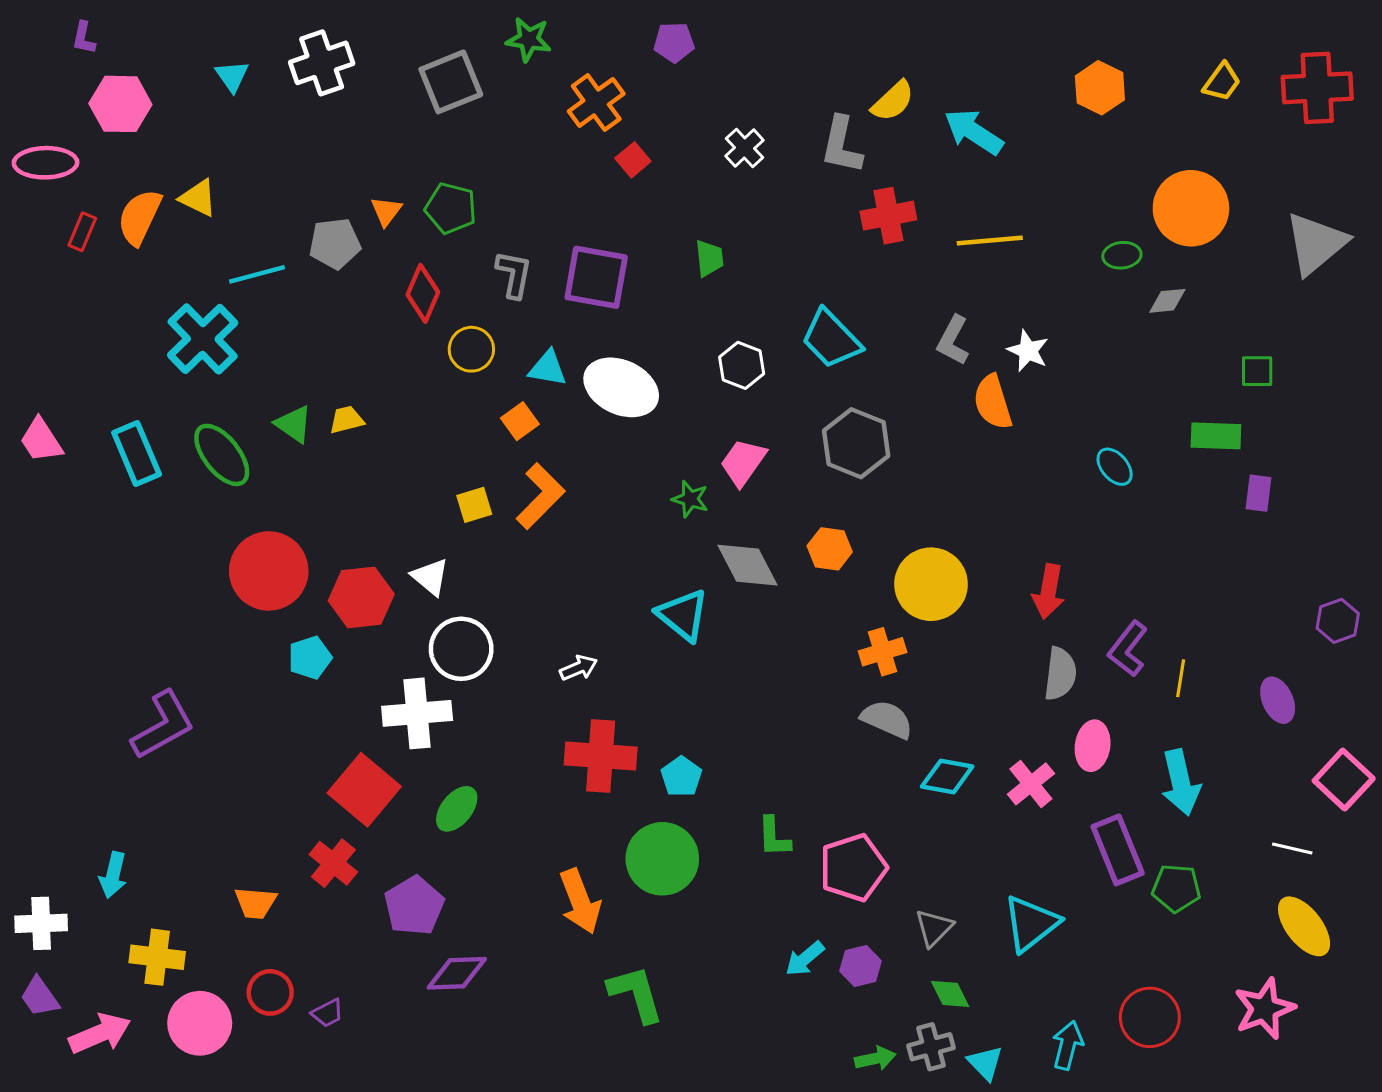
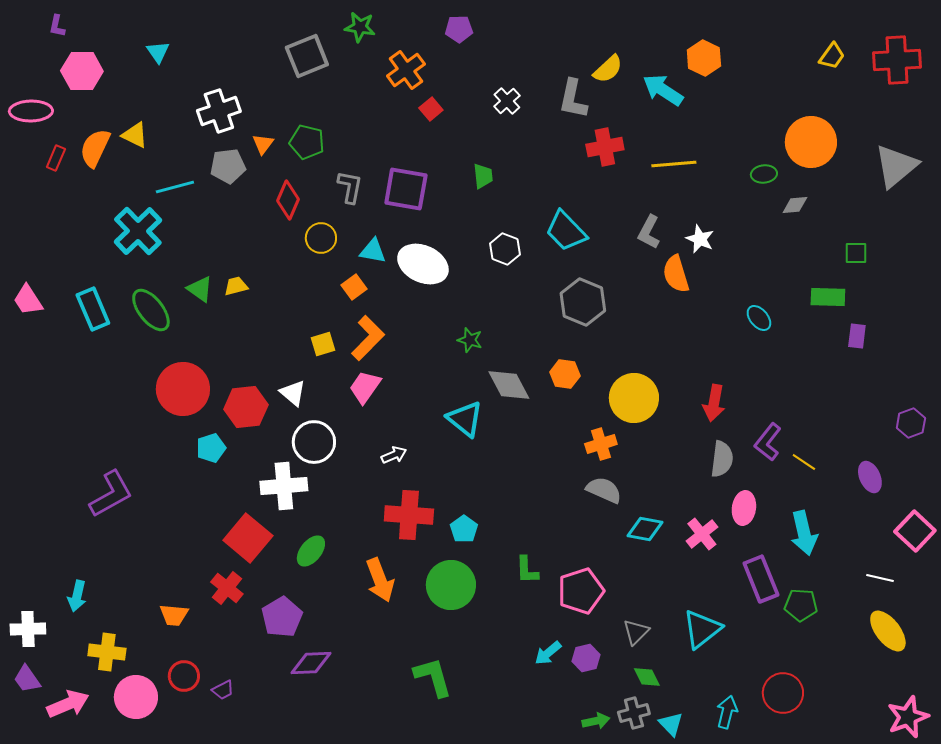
white cross: (322, 63) -> (219, 111), moved
orange hexagon: (1100, 88) -> (704, 58), moved
pink trapezoid: (743, 462) -> (365, 387), moved
yellow line: (1181, 678) -> (804, 462), turned -65
orange arrow: (580, 901) -> (380, 580), moved
pink star: (1264, 1009) -> (908, 717), moved

